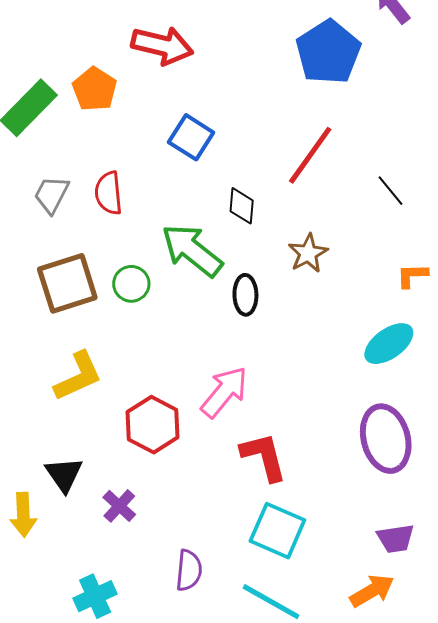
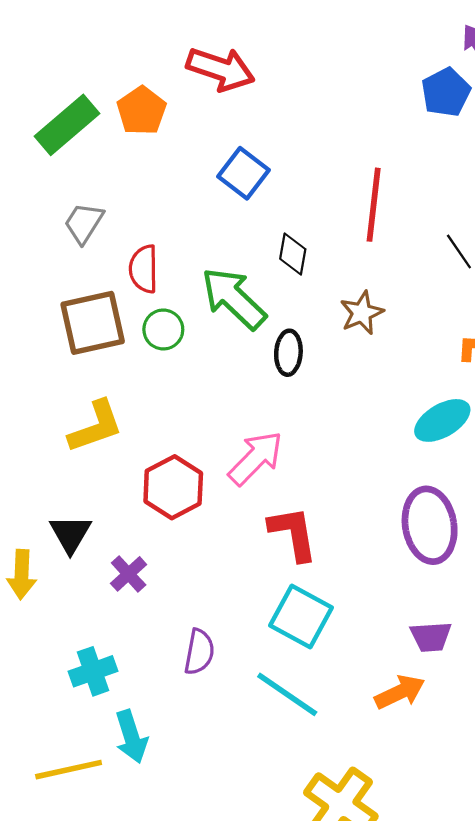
blue pentagon: (328, 52) -> (446, 92), moved, size x0.7
red line: (310, 155) -> (374, 205), turned -34
red semicircle: (109, 193) -> (144, 269), moved

